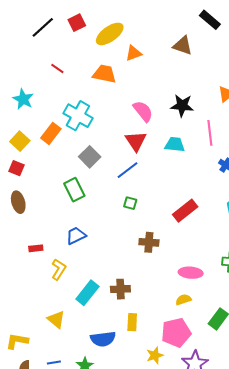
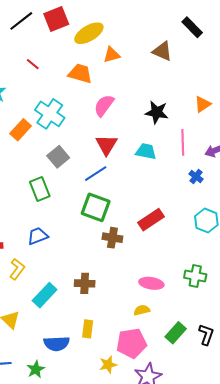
red square: (77, 23) -> (56, 19), size x1.4
pink semicircle: (143, 111) -> (104, 105), moved, turned -110
green square: (130, 203) -> (96, 207), size x2.0
brown cross: (149, 242) -> (112, 238), moved
brown cross: (120, 289) -> (85, 283), moved

